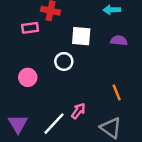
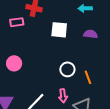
white circle: (64, 61) -> (67, 69), moved
pink arrow: (78, 111) -> (63, 96), moved, turned 136

